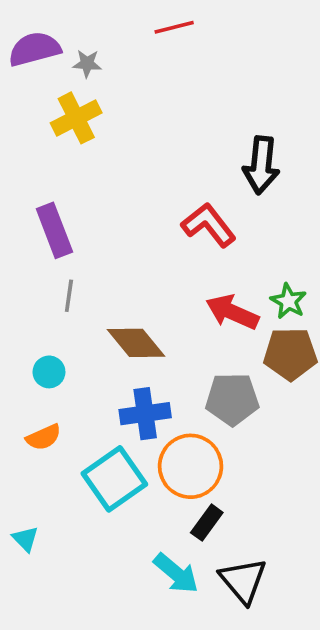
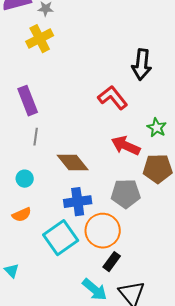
green star: (288, 301) -> (157, 128), moved

